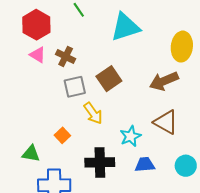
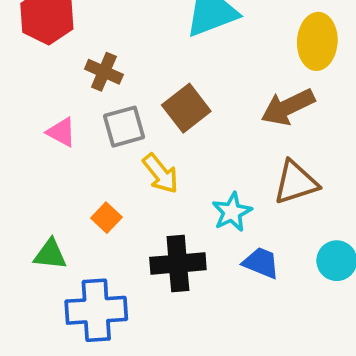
pink triangle: (38, 55) -> (61, 132), moved
brown triangle: (166, 122) -> (296, 182), turned -44
blue trapezoid: (145, 165) -> (261, 263), turned 30

